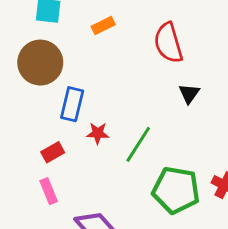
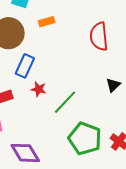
orange rectangle: (103, 26) -> (47, 22), moved
black triangle: (189, 94) -> (113, 85), moved

